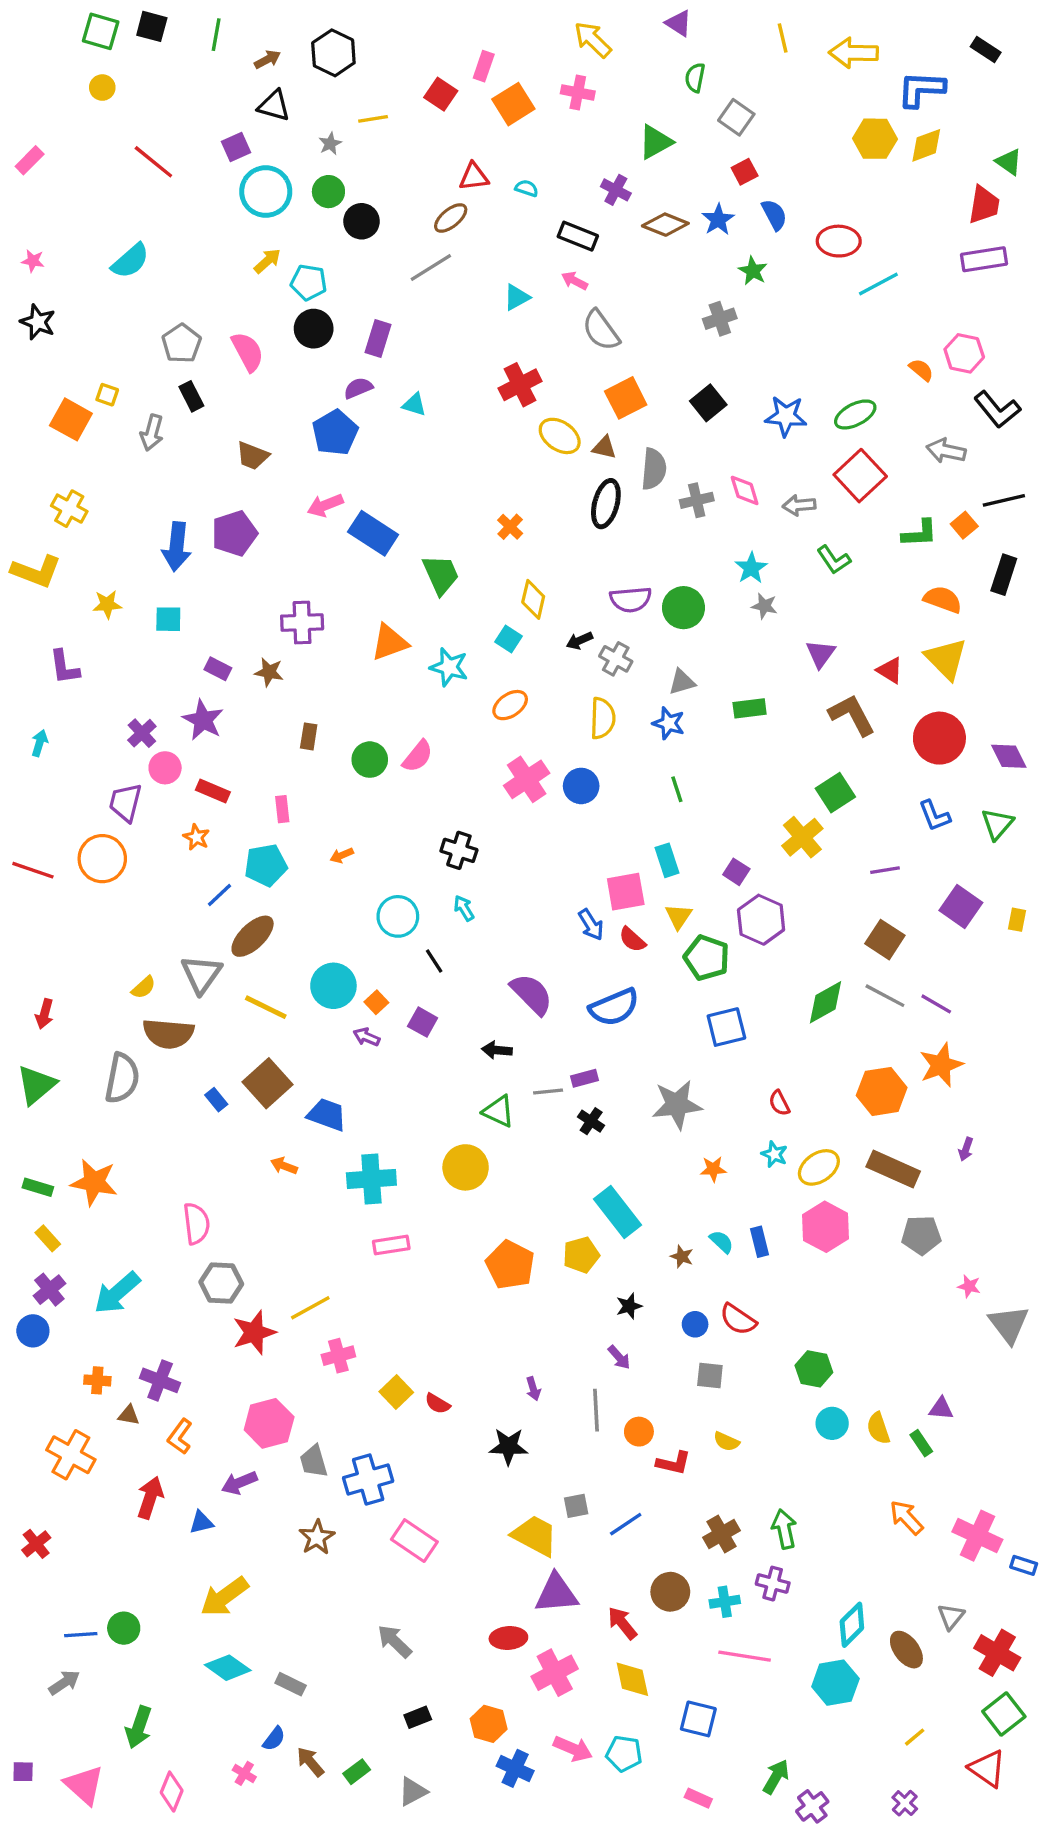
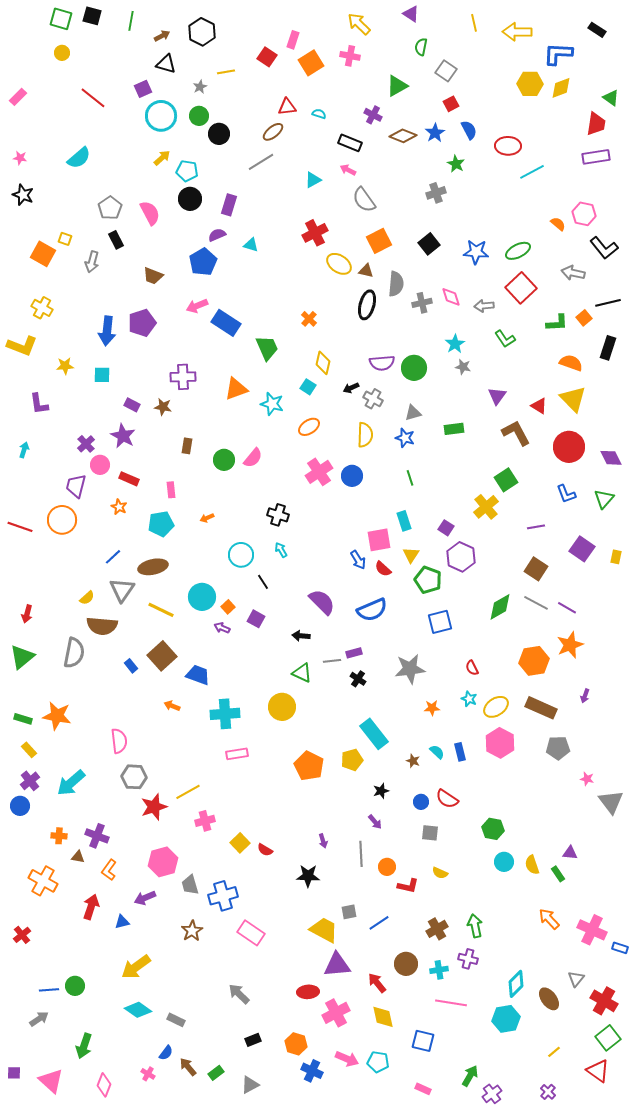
blue line: (220, 895) -> (113, 557), moved
brown ellipse: (253, 936) -> (153, 567), turned 32

